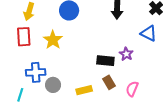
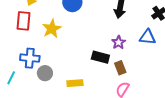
blue triangle: (149, 33) -> (147, 37), turned -30
purple star: (126, 54) -> (119, 42), moved
brown rectangle: (109, 82) -> (120, 68), moved

